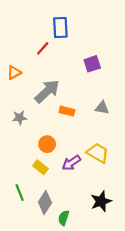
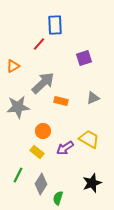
gray triangle: (102, 108) -> (93, 98), turned -32
gray star: (20, 118) -> (18, 107), size x1.6
green line: (20, 193) -> (18, 175), turned 49

